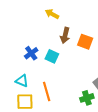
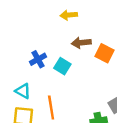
yellow arrow: (52, 14) -> (69, 15), turned -40
brown arrow: (65, 35) -> (81, 43), turned 63

